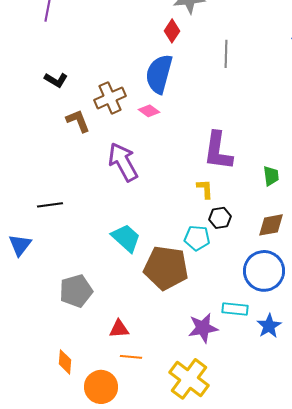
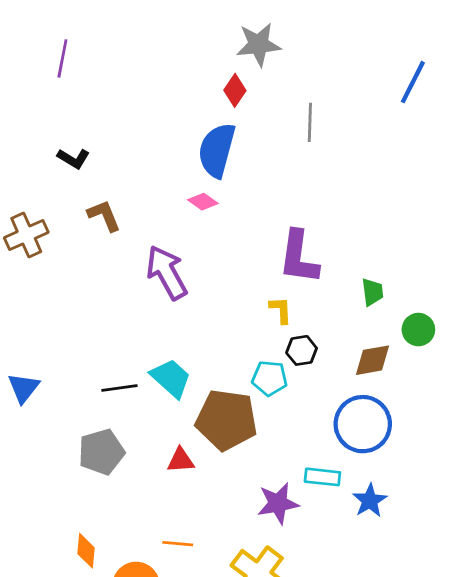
brown cross: (110, 98) -> (26, 235), moved
black line: (50, 205) -> (119, 388), moved
red triangle: (119, 329) -> (181, 460), moved

